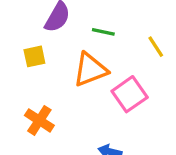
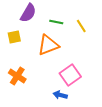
yellow line: (156, 47) -> (81, 26), moved
pink square: (130, 94) -> (70, 75), moved

